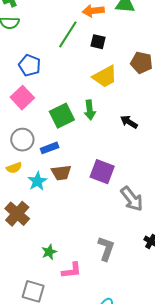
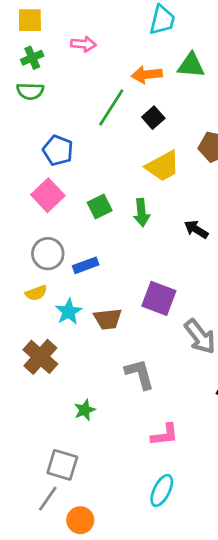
black square: (98, 42) -> (153, 118), turned 35
green square: (62, 116) -> (100, 207), moved, size x0.7
brown trapezoid: (61, 173) -> (108, 319), moved
gray L-shape: (106, 249) -> (140, 374), moved, turned -35
pink L-shape: (72, 270) -> (165, 435), moved

